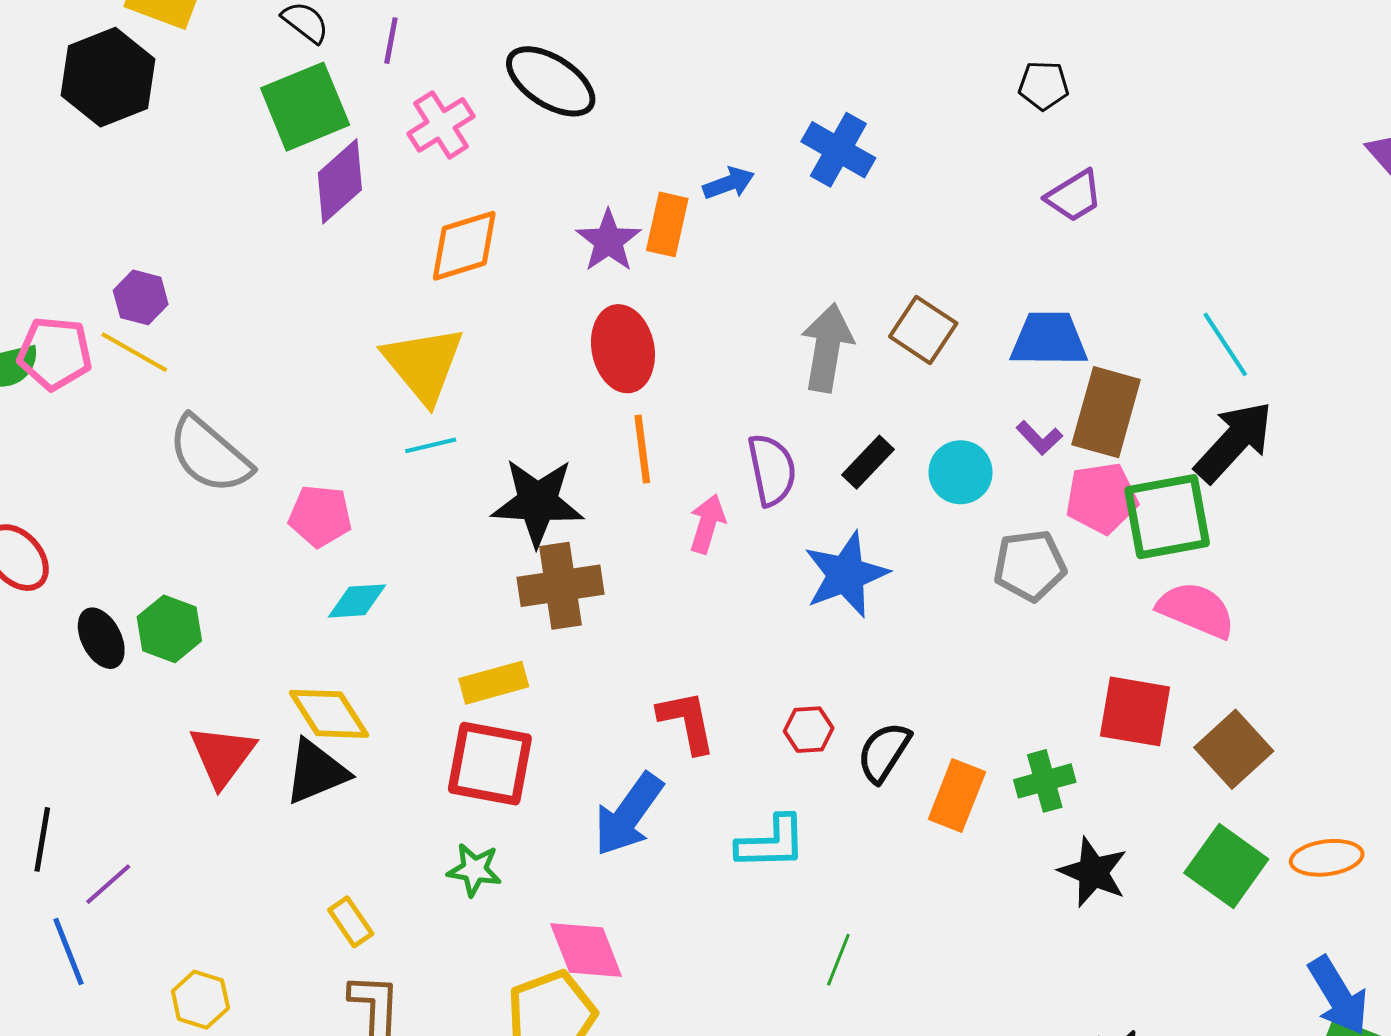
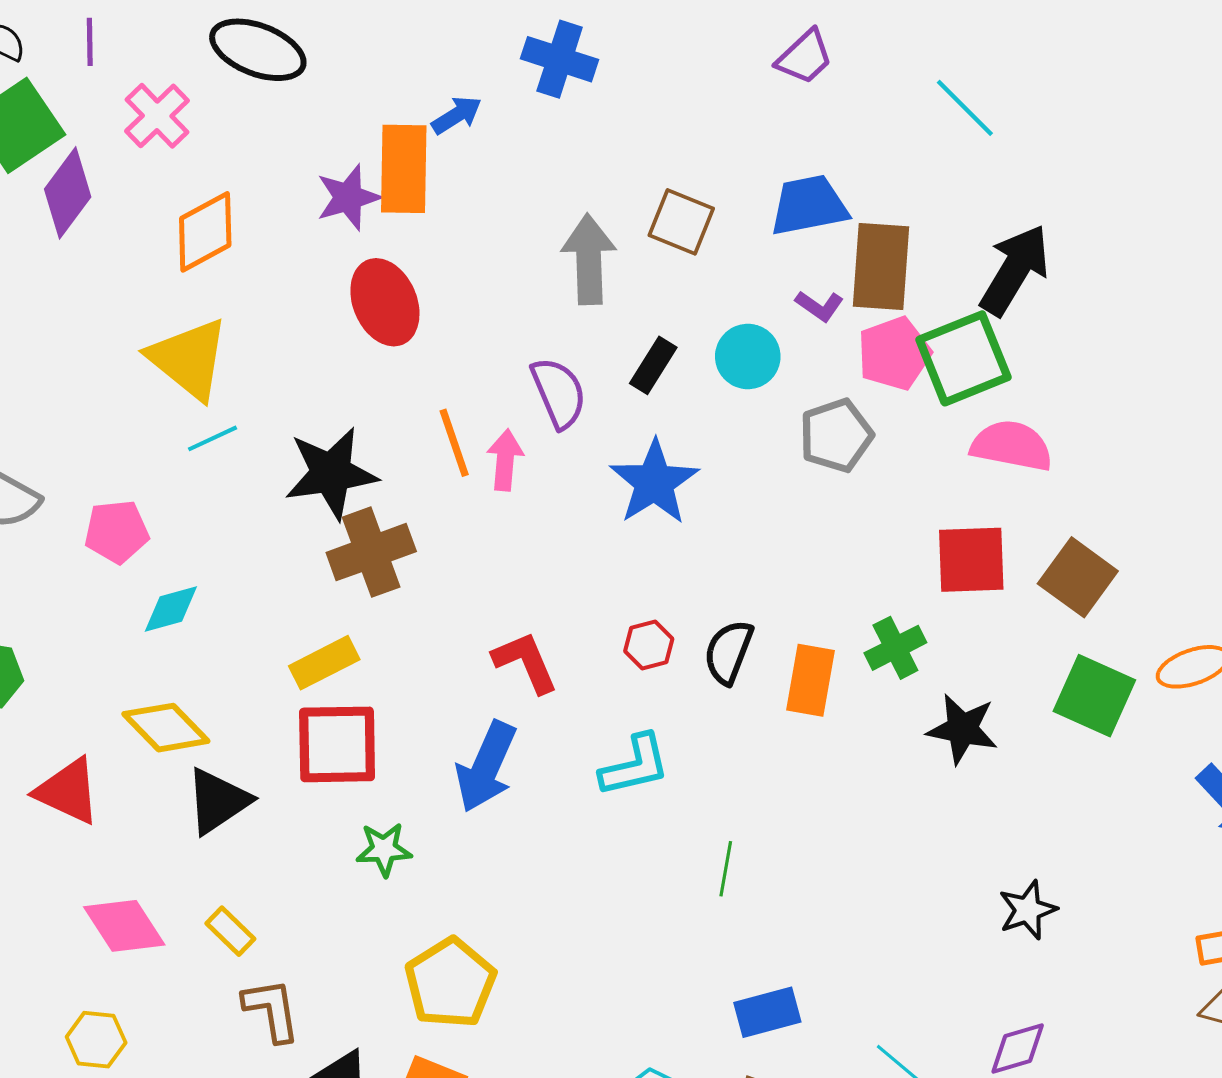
orange rectangle: (667, 224) -> (404, 169), size x1.4
purple star: (608, 241) -> (348, 197), turned 30
cyan line: (1225, 344) -> (965, 108), moved
orange line: (642, 449) -> (454, 443), moved
red triangle: (222, 756) -> (68, 791), turned -30
black triangle: (316, 772) -> (218, 801), moved
green star: (474, 870) -> (384, 849), moved
pink diamond: (586, 950) -> (124, 926), moved

